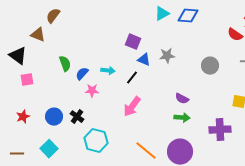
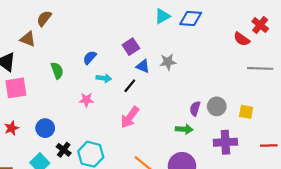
purple square: (133, 42) -> (131, 47), turned 35
gray circle: (210, 66) -> (217, 106), moved
blue semicircle: (82, 74) -> (90, 58), moved
pink square: (27, 80) -> (16, 88), size x1.5
purple semicircle: (182, 99) -> (195, 109), moved, turned 80
black cross: (77, 117) -> (64, 150), moved

